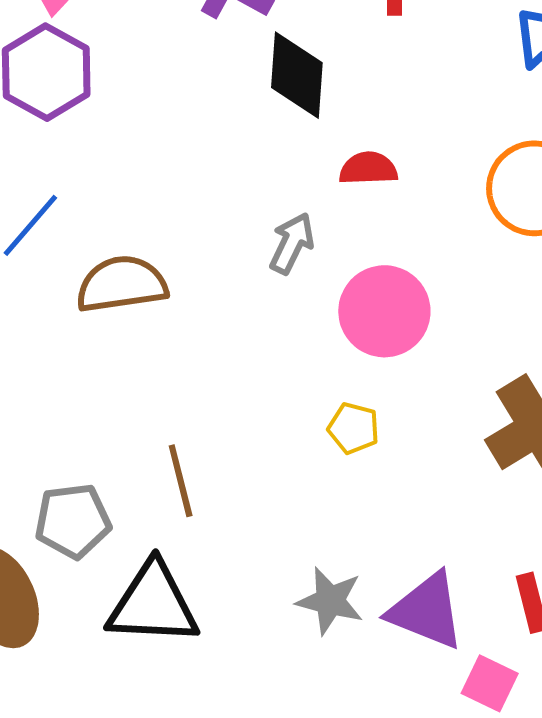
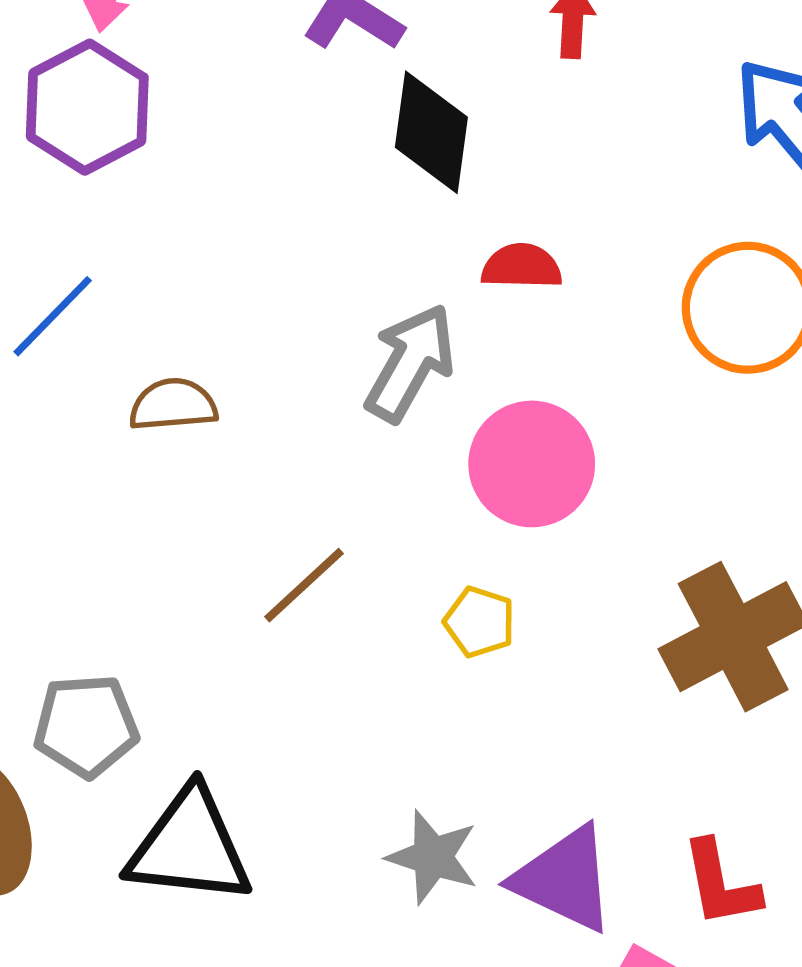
gray arrow: (292, 243) -> (410, 363), size x1.4
brown semicircle: (122, 284) -> (173, 405), size x0.7
brown line: (181, 481) -> (304, 585), moved, turned 58

